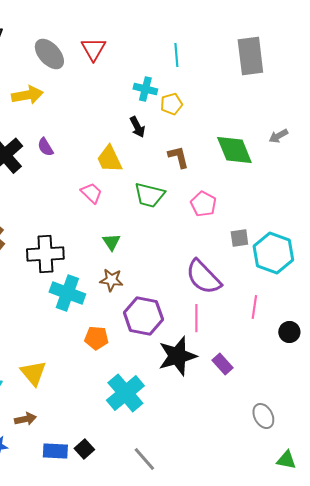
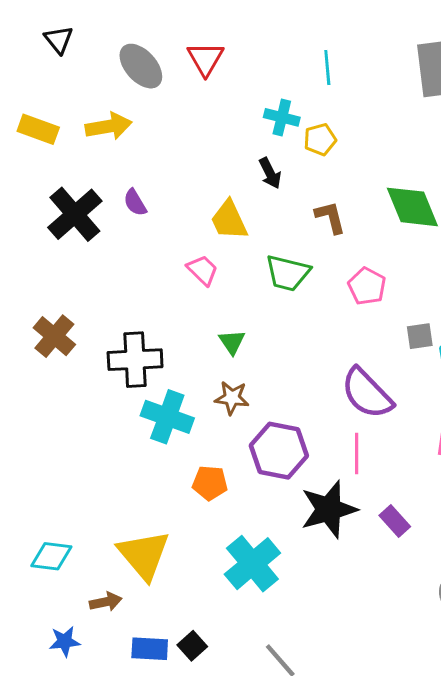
yellow triangle: (33, 373) -> (144, 555), moved, size x1.4

